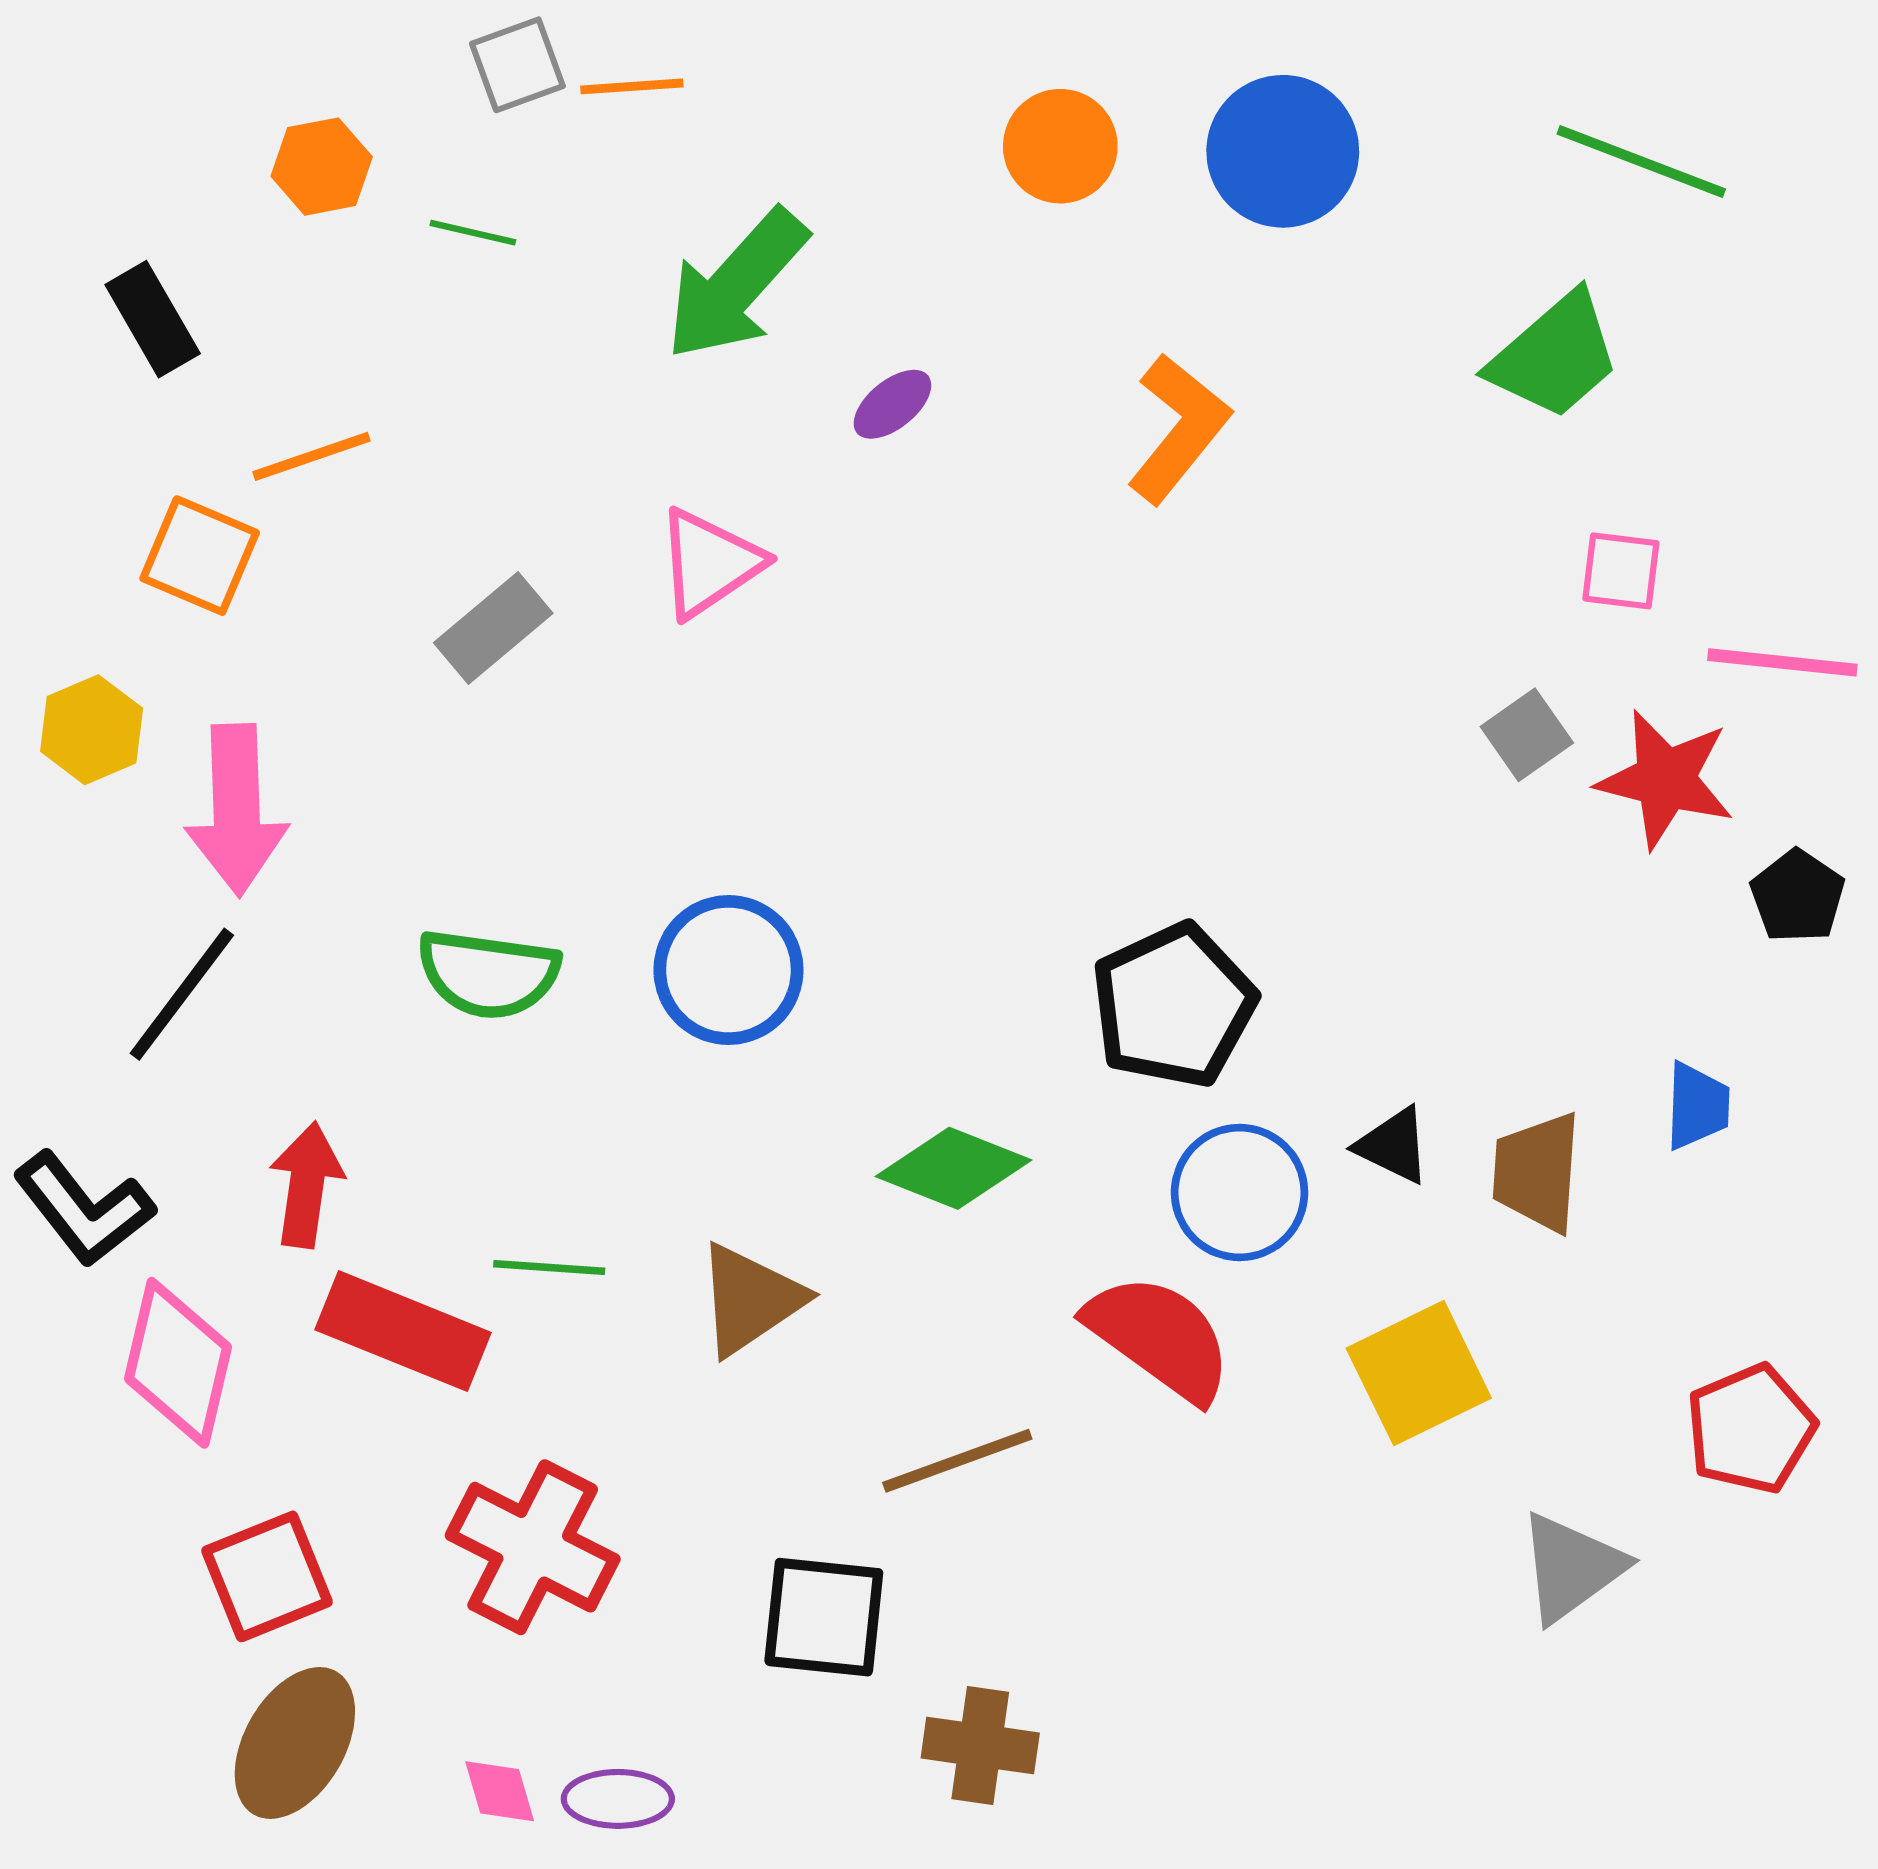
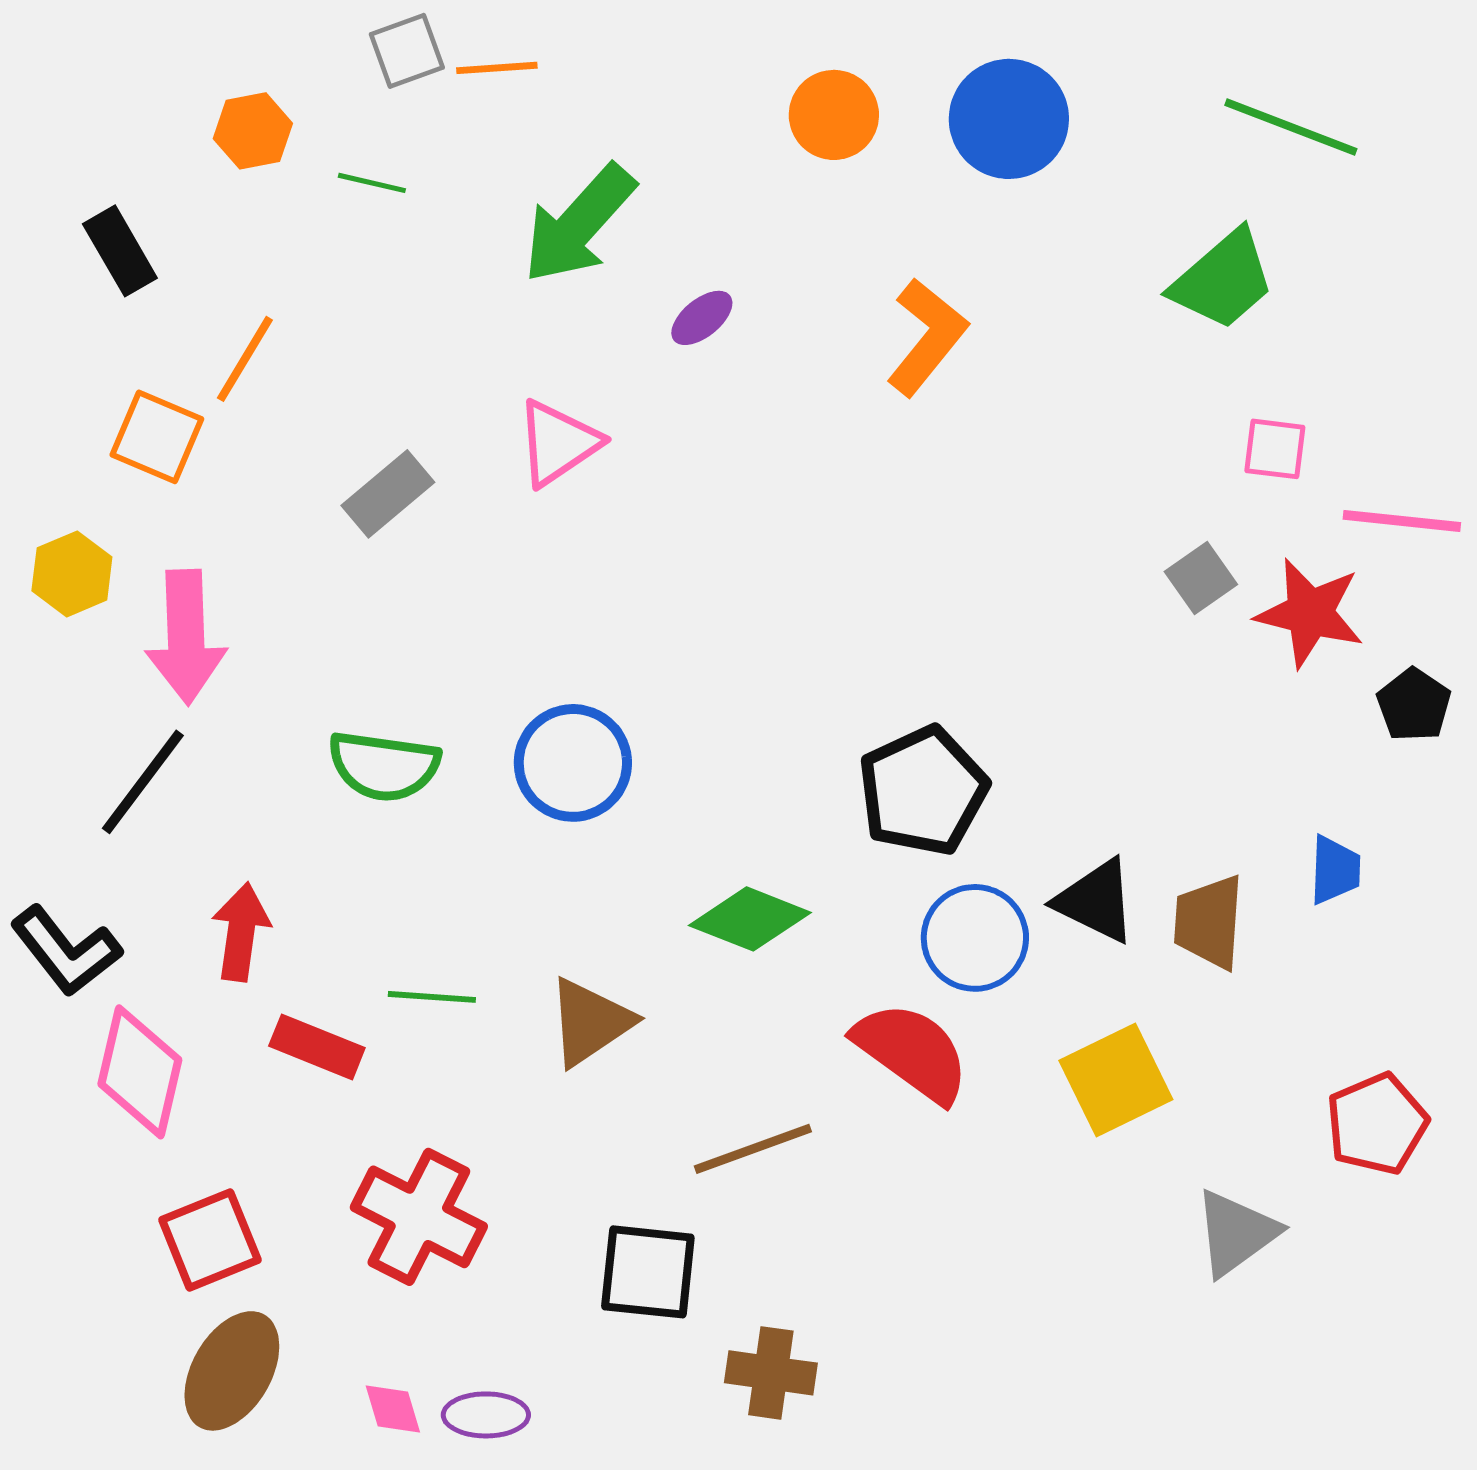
orange line: (311, 456) -> (245, 359), turned -40
black triangle: (1393, 1145) -> (1096, 901), size x1.4
red rectangle: (403, 1331) -> (317, 1047), size x0.7

